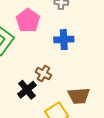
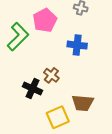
black cross: (27, 90) -> (33, 88), turned -36

